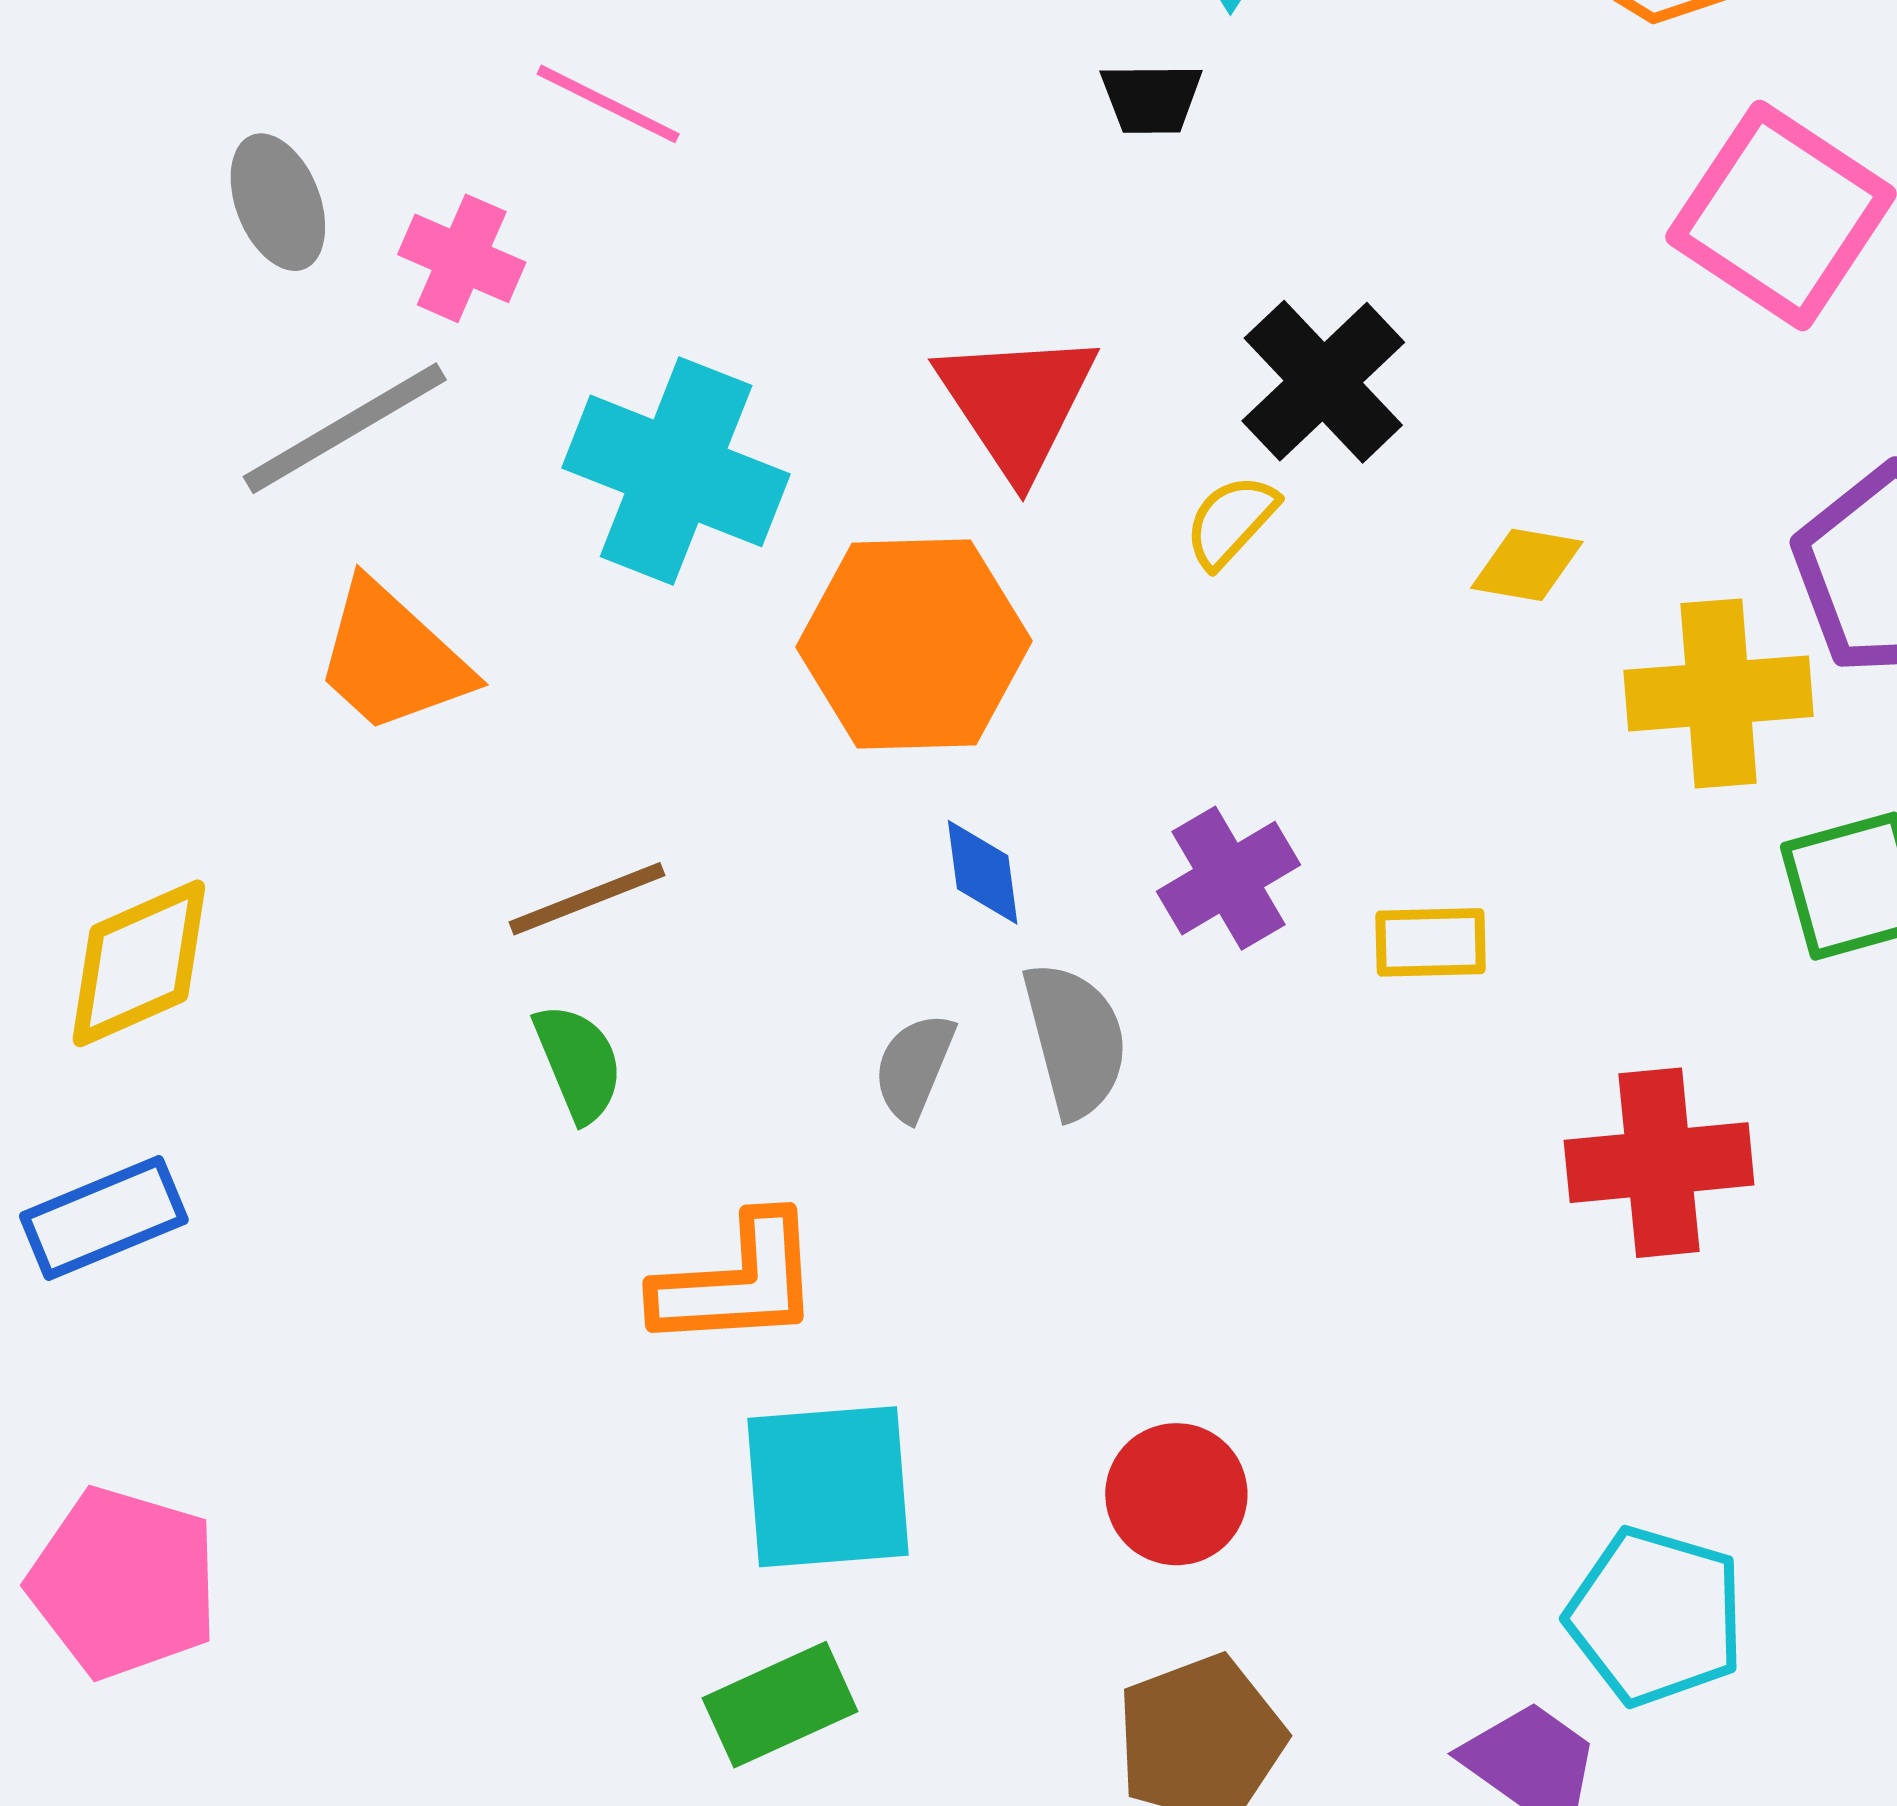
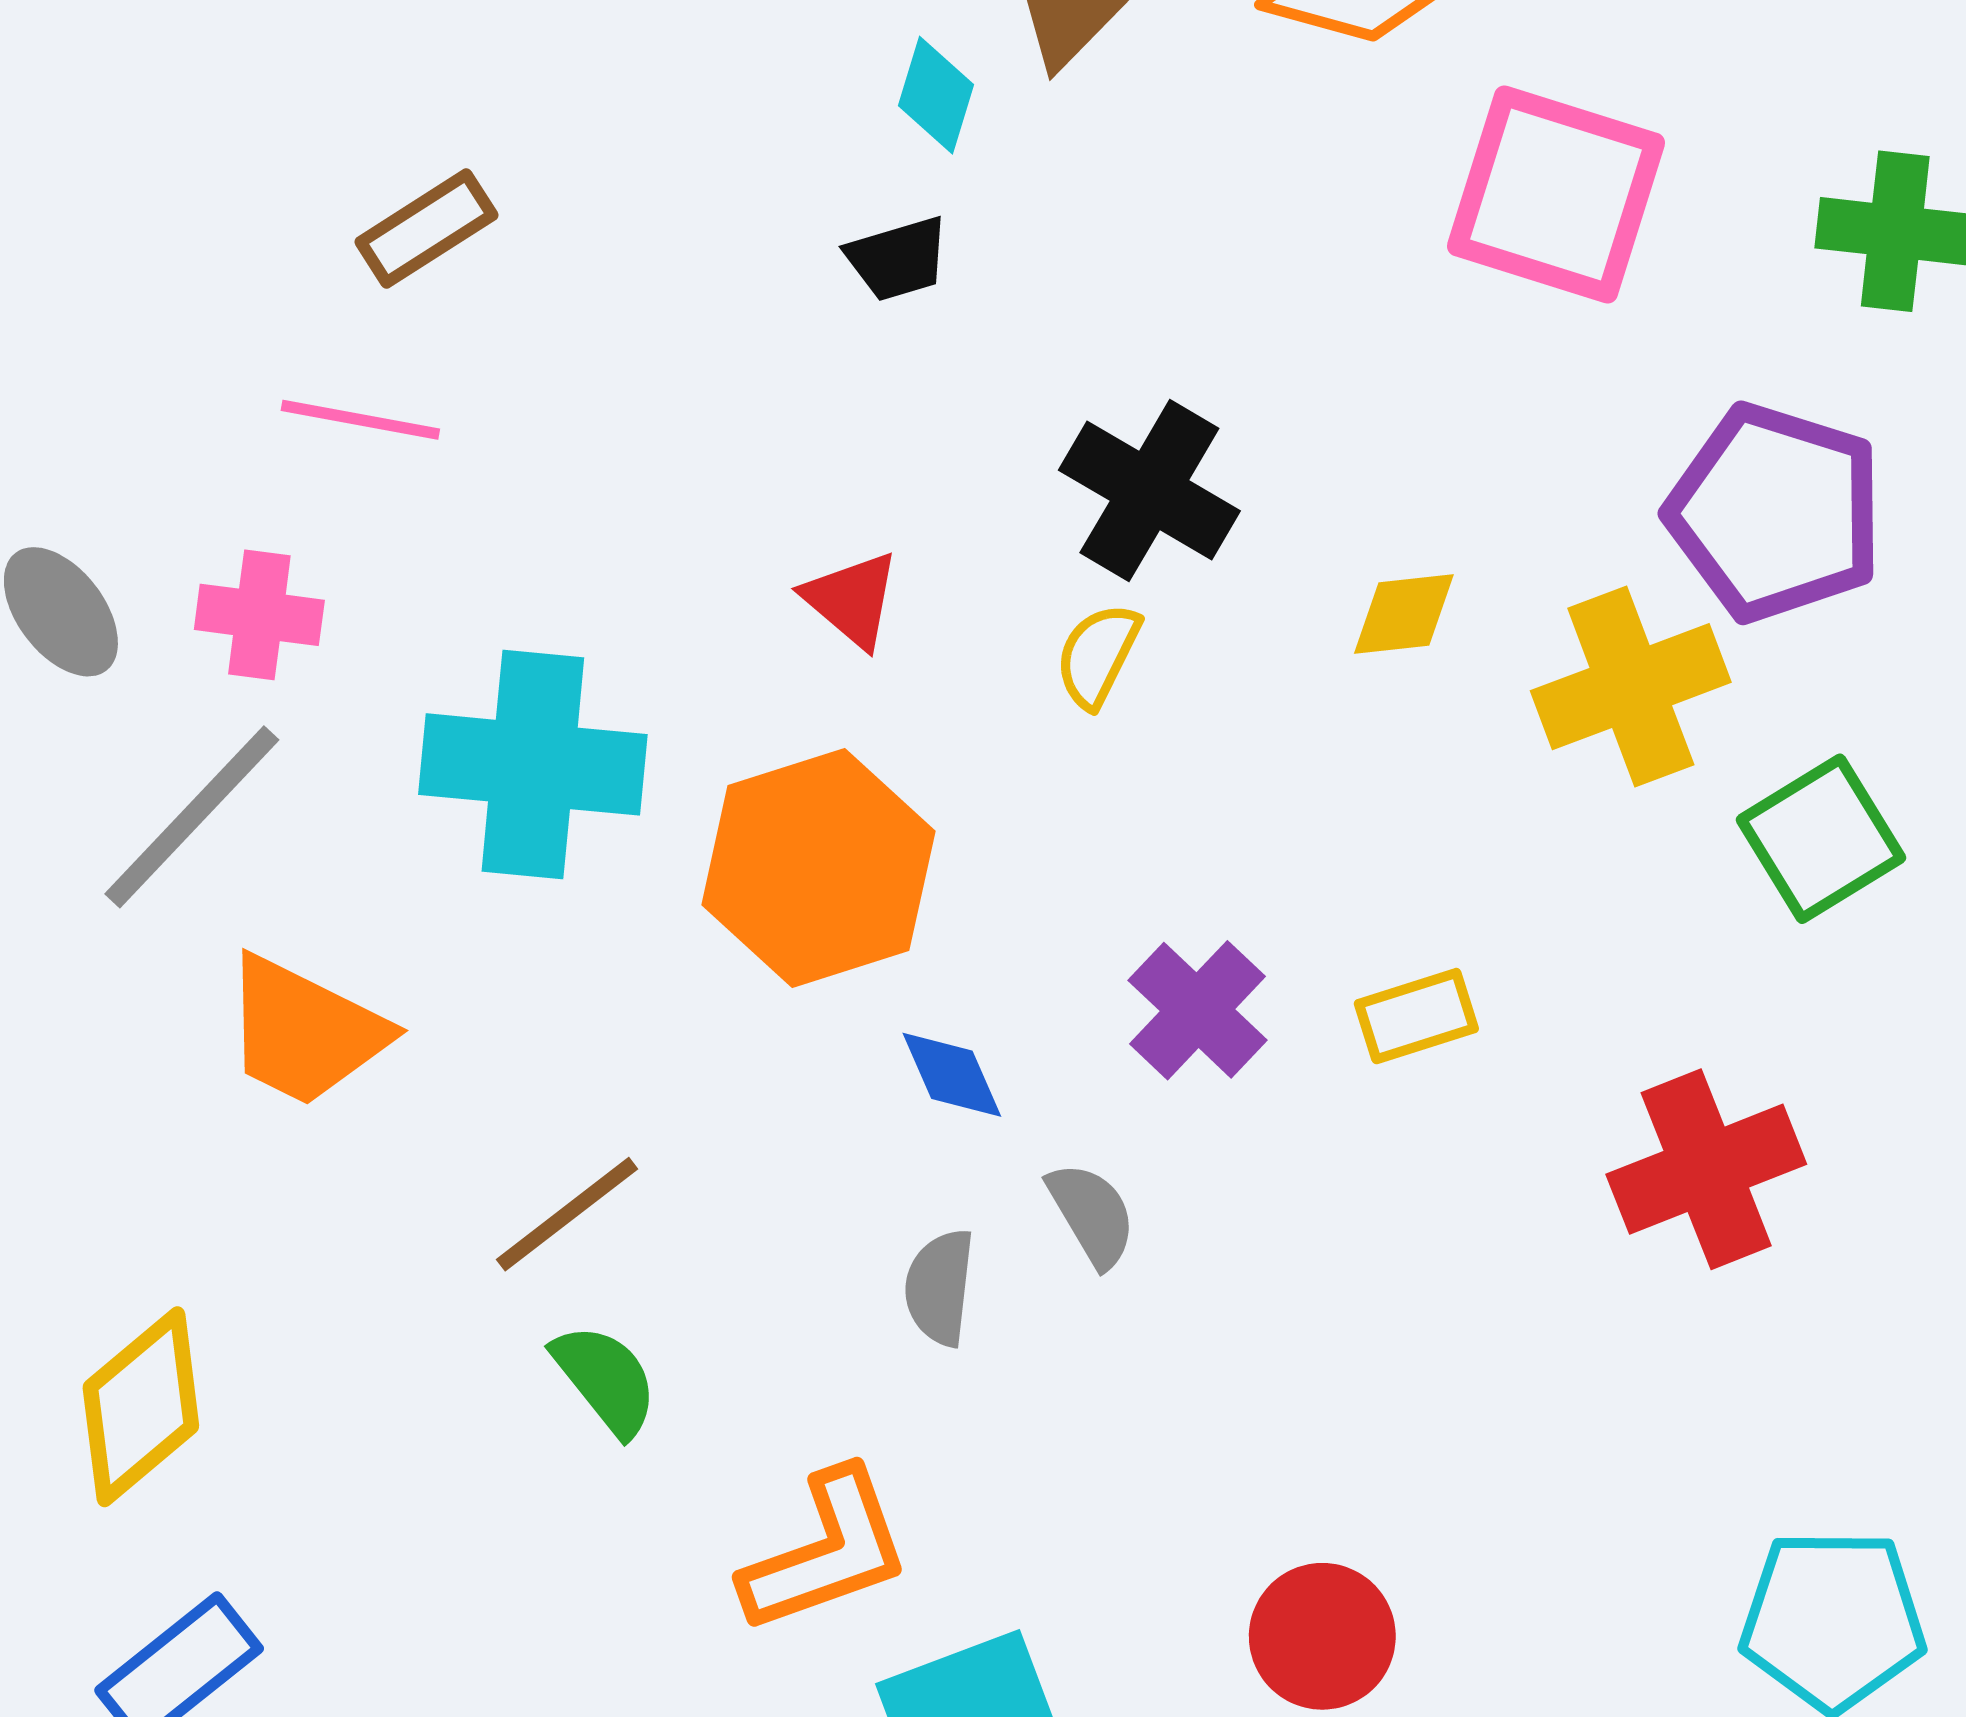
red triangle: (1017, 403) -> (852, 600), size x0.6
gray semicircle: (1075, 1040) -> (1092, 1214), size x0.7

